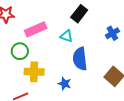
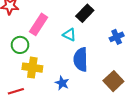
pink rectangle: (36, 29) -> (39, 24), turned -40

